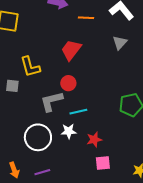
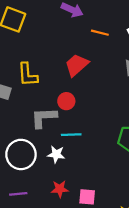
red star: (94, 140) -> (60, 189), moved

